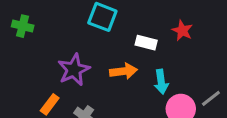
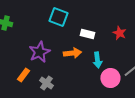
red star: (182, 31) -> (119, 33), moved

